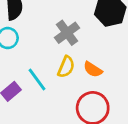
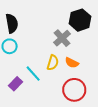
gray cross: (67, 33) -> (62, 38), moved

